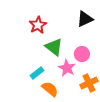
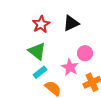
black triangle: (85, 19) -> (71, 23), moved
green triangle: (54, 47) -> (37, 51), moved

